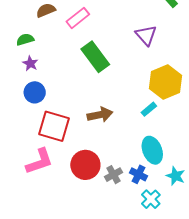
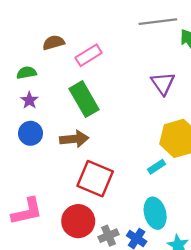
green rectangle: (95, 57) -> (84, 99), moved
brown arrow: (100, 115) -> (74, 139), moved
red square: (54, 126) -> (95, 179), moved

